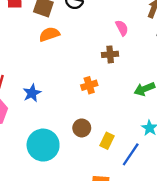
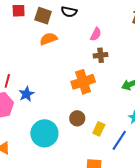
pink semicircle: (122, 28) -> (96, 34), moved, turned 56
orange cross: (89, 85) -> (83, 82), size x1.6
blue star: (32, 93) -> (26, 94), moved

